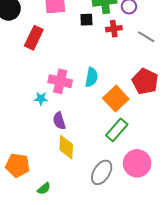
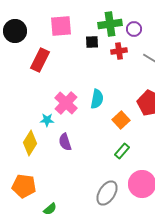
pink cross: (60, 81) -> (66, 103), turned 30
orange square: (116, 99) -> (121, 120), size x0.7
green rectangle: (117, 130) -> (122, 151), size x0.7
yellow diamond: (66, 147) -> (30, 143), moved, turned 30

